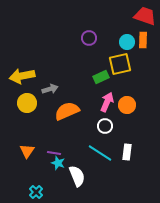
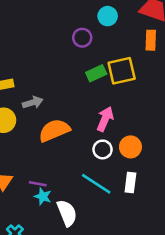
cyan circle: (127, 42) -> (108, 16), moved
green rectangle: (101, 77) -> (96, 73), moved
orange circle: (127, 105) -> (130, 147), moved

